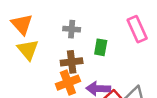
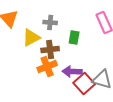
yellow triangle: (28, 50) -> (31, 38), moved, turned 42

